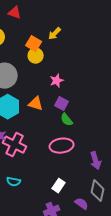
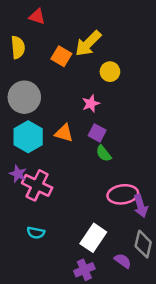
yellow arrow: (55, 34) -> (88, 43), size x1.6
yellow circle: (36, 56) -> (110, 72), moved
pink ellipse: (62, 146) -> (123, 194), moved
white rectangle: (59, 186) -> (93, 238), size x1.5

